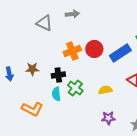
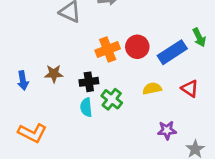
yellow semicircle: (105, 90) -> (152, 89), moved
orange L-shape: (32, 109) -> (32, 133), moved
purple star: (108, 118) -> (167, 130), moved

